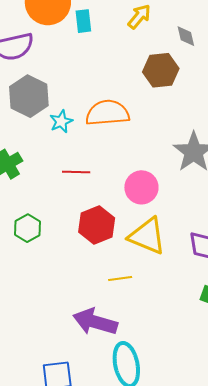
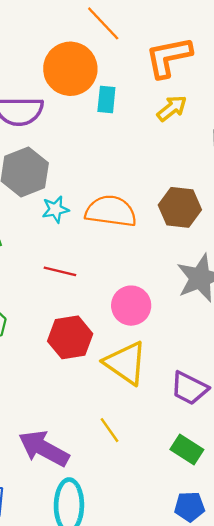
brown hexagon: (161, 70) -> (180, 207), moved
yellow line: (120, 279) -> (109, 430), moved, turned 50

